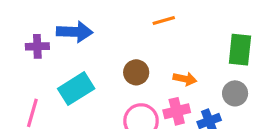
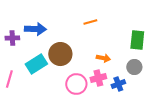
brown circle: (136, 72) -> (60, 54), moved, size x1.5

